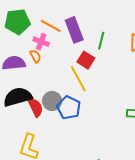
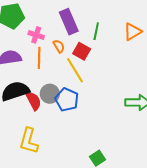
orange line: (51, 26) -> (39, 58), moved, turned 65
orange semicircle: (35, 56) -> (59, 46), moved

